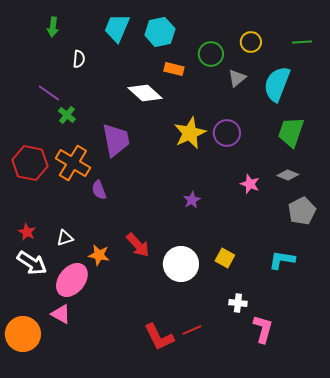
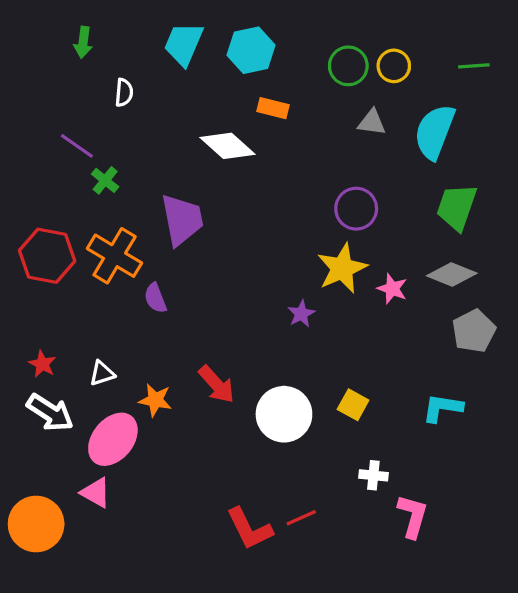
green circle: (211, 54) -> (348, 66), moved
gray triangle: (237, 78) -> (372, 122), turned 48
yellow star: (190, 133) -> (342, 268), moved
gray diamond: (288, 175) -> (452, 275), size x1.4

